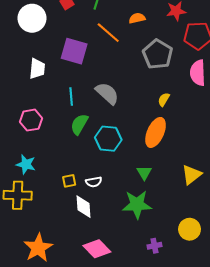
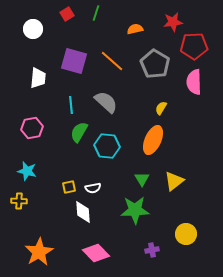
white circle: (32, 18) -> (33, 29), size x0.7
orange line: (108, 33) -> (112, 61), moved
yellow triangle: (192, 175) -> (174, 181), moved
yellow cross: (18, 195) -> (19, 201), size x0.6

